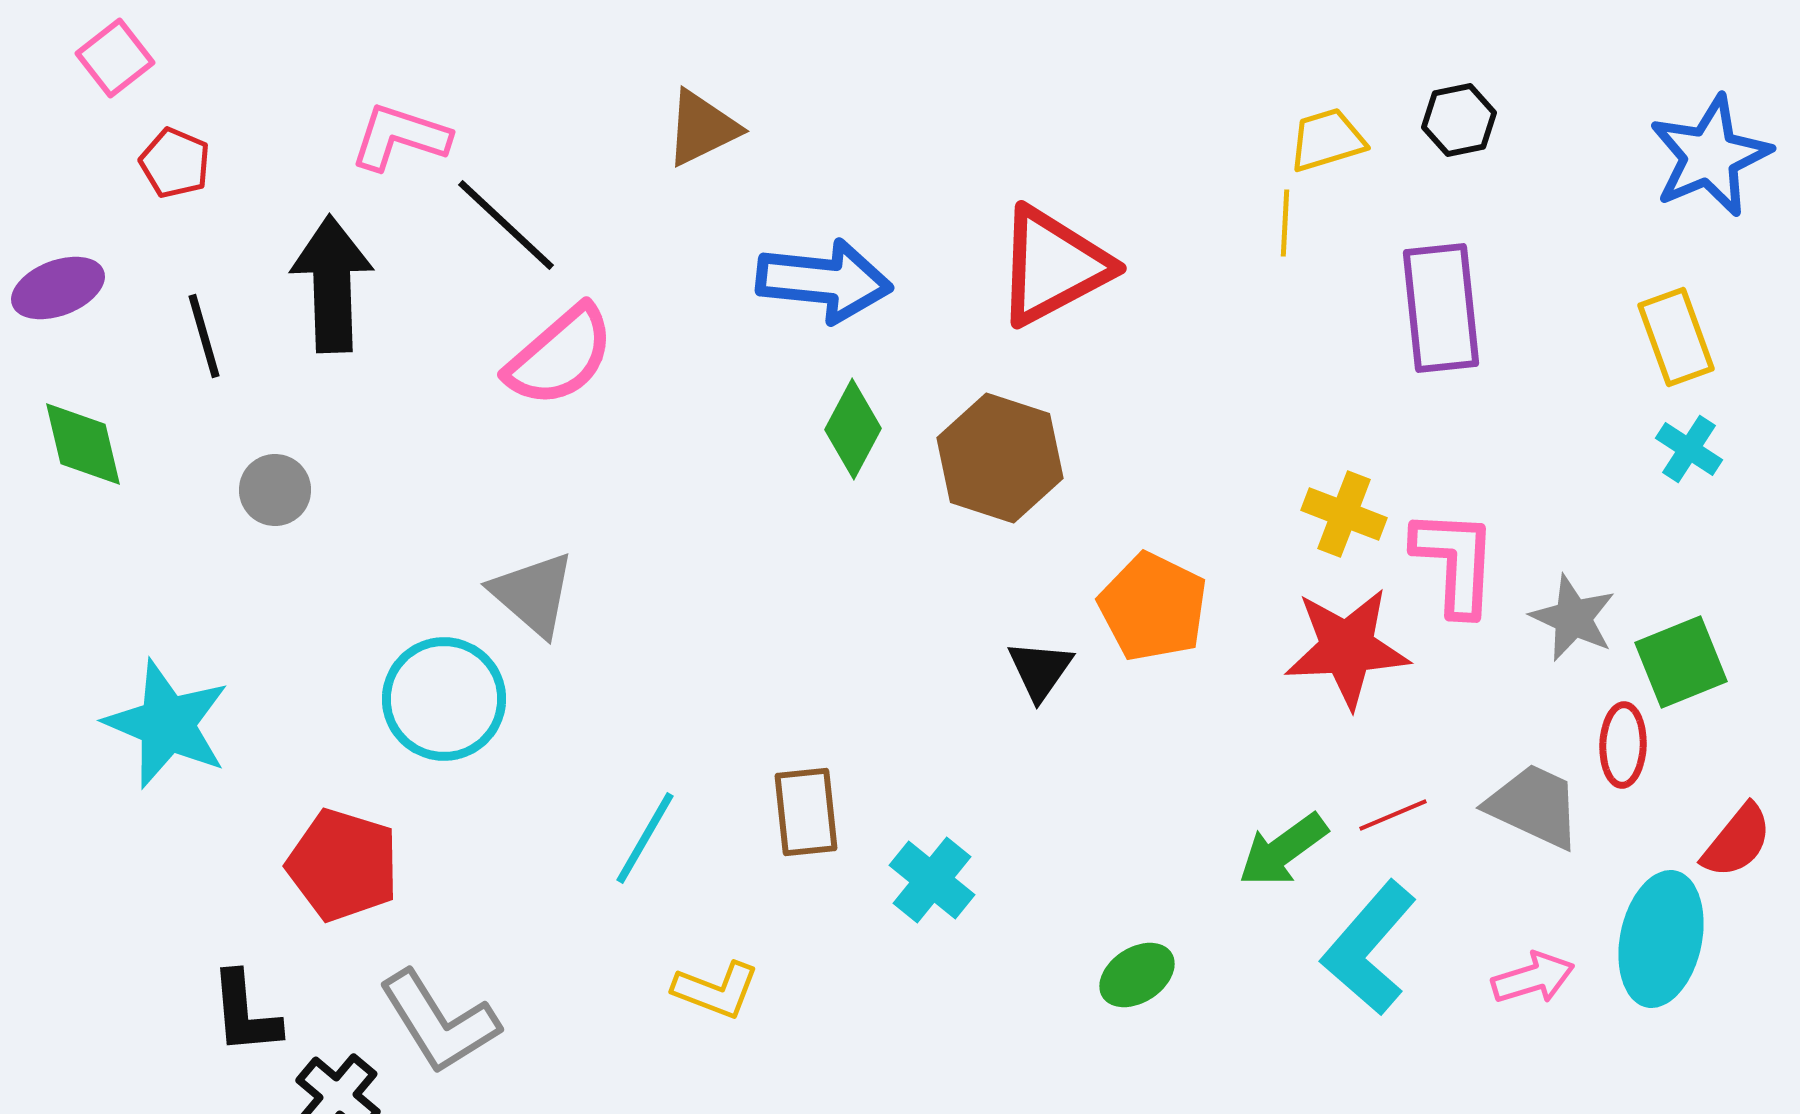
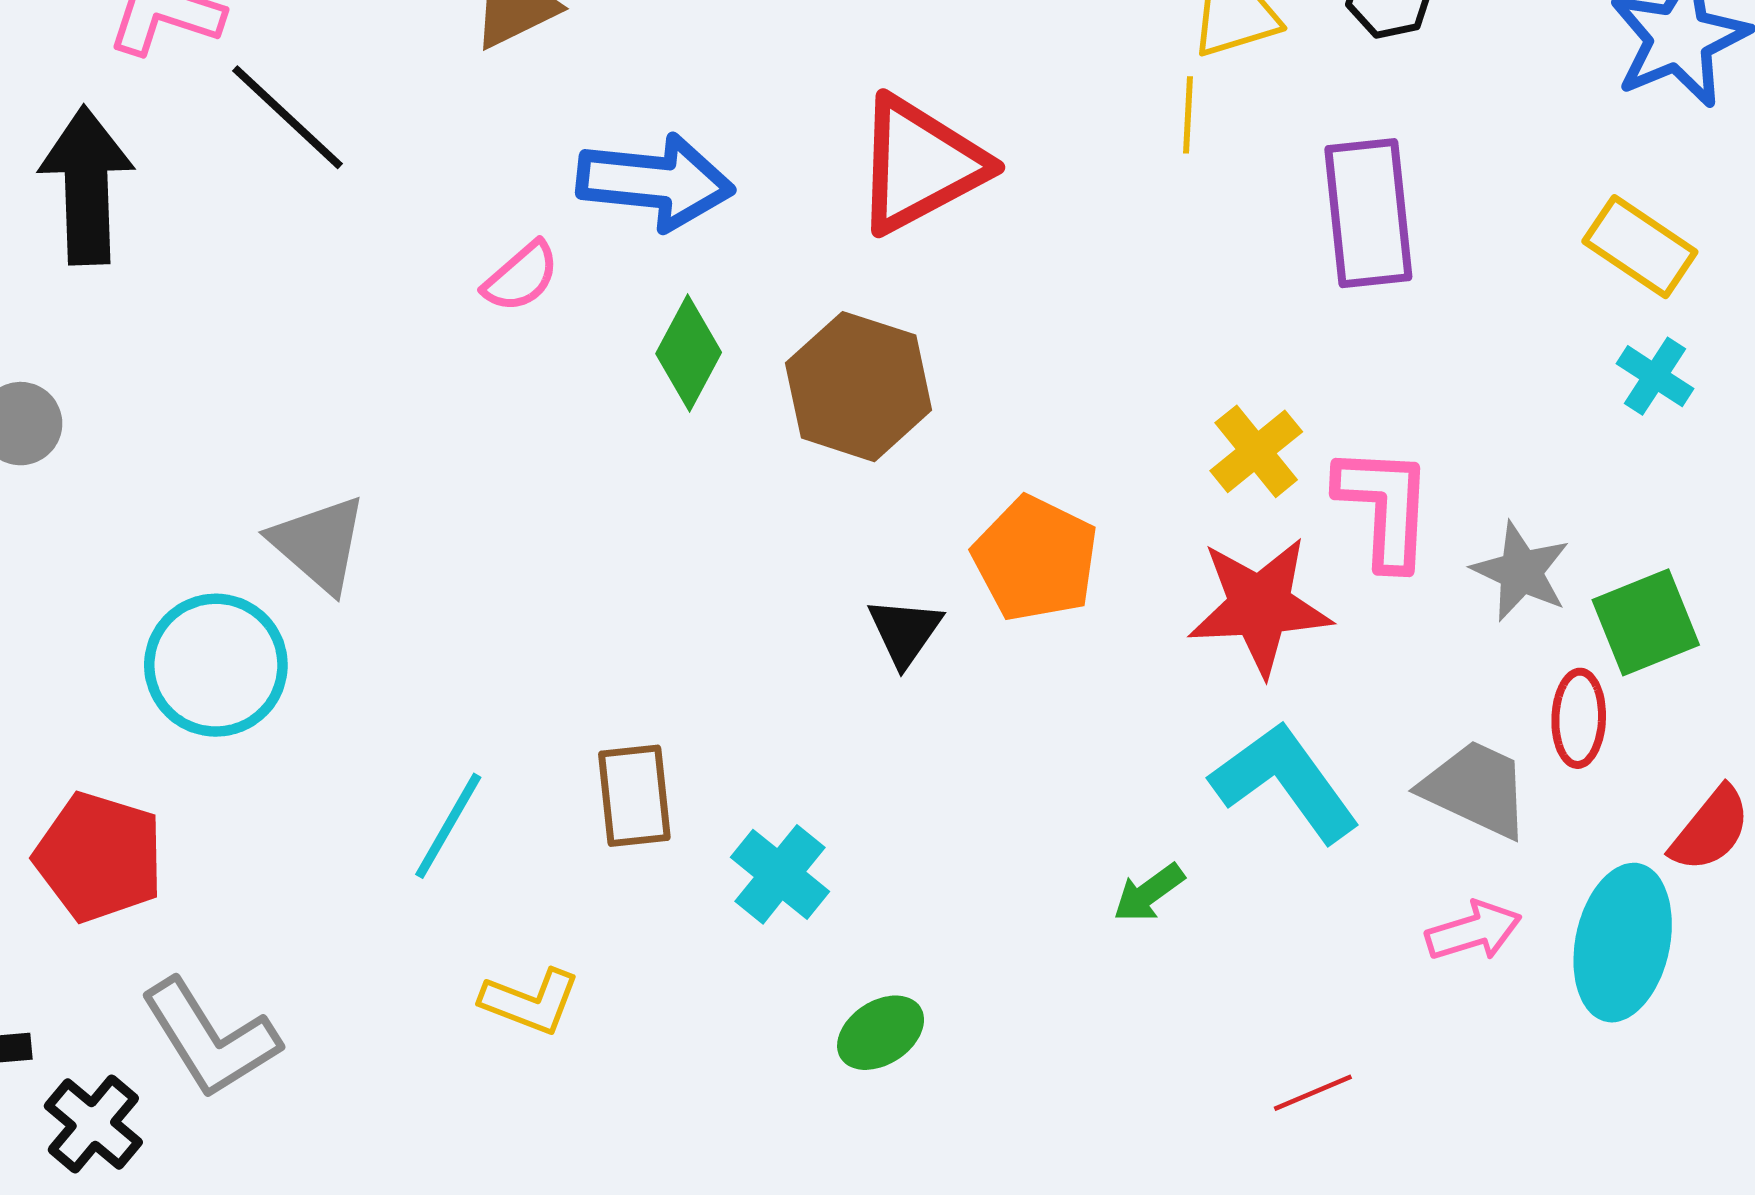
yellow rectangle: (1676, 337) -> (1640, 247), turned -36
pink semicircle: (560, 356) -> (521, 277), moved, size x0.6
yellow cross: (1344, 514) -> (1256, 451), turned 30
red line: (1393, 815) -> (1313, 1093), moved
green arrow: (1283, 850) -> (1149, 893), moved, size x0.7
cyan L-shape: (1369, 948) -> (1285, 782), moved, turned 103
green ellipse: (1137, 975) -> (881, 1033), moved
pink arrow: (1533, 978) -> (1474, 931), moved

